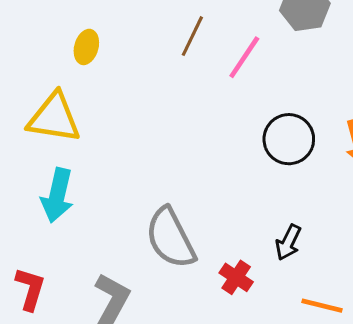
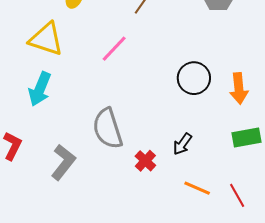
pink line: (244, 57) -> (114, 49), moved

